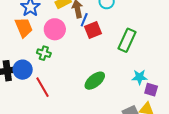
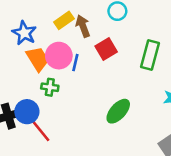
blue line: (84, 20) -> (75, 63), moved
orange trapezoid: (24, 27) -> (38, 59), moved
red line: (43, 87) -> (40, 130), moved

